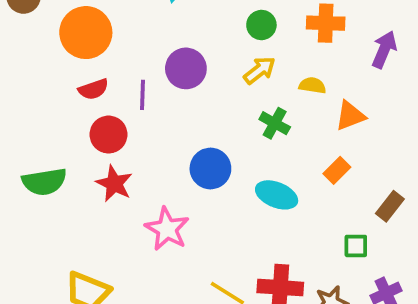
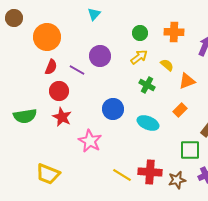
yellow semicircle: (312, 85) -> (167, 65), turned 32
red semicircle: (93, 89) -> (51, 67), turned -49
purple line: (142, 95) -> (77, 70), turned -63
green square: (356, 246) -> (190, 150), size x1.5

